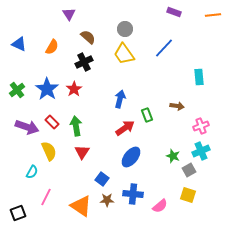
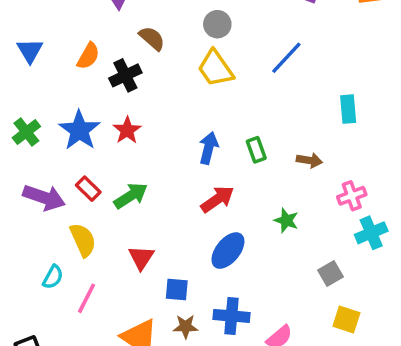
blue triangle: (19, 44) -> (30, 51), turned 35
black cross: (84, 62) -> (125, 75), moved
green rectangle: (147, 115) -> (256, 150), moved
green arrow: (76, 126) -> (131, 196), turned 66
cyan cross: (201, 151) -> (371, 233), moved
red triangle: (82, 152) -> (141, 258), moved
green star: (173, 156) -> (286, 220), moved
blue square: (102, 179) -> (177, 289), turned -32
yellow square: (188, 195) -> (346, 320), moved
pink line: (46, 197) -> (86, 298), moved

